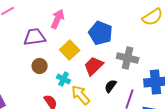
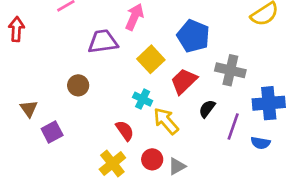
brown circle: (40, 66) -> (78, 85), moved

